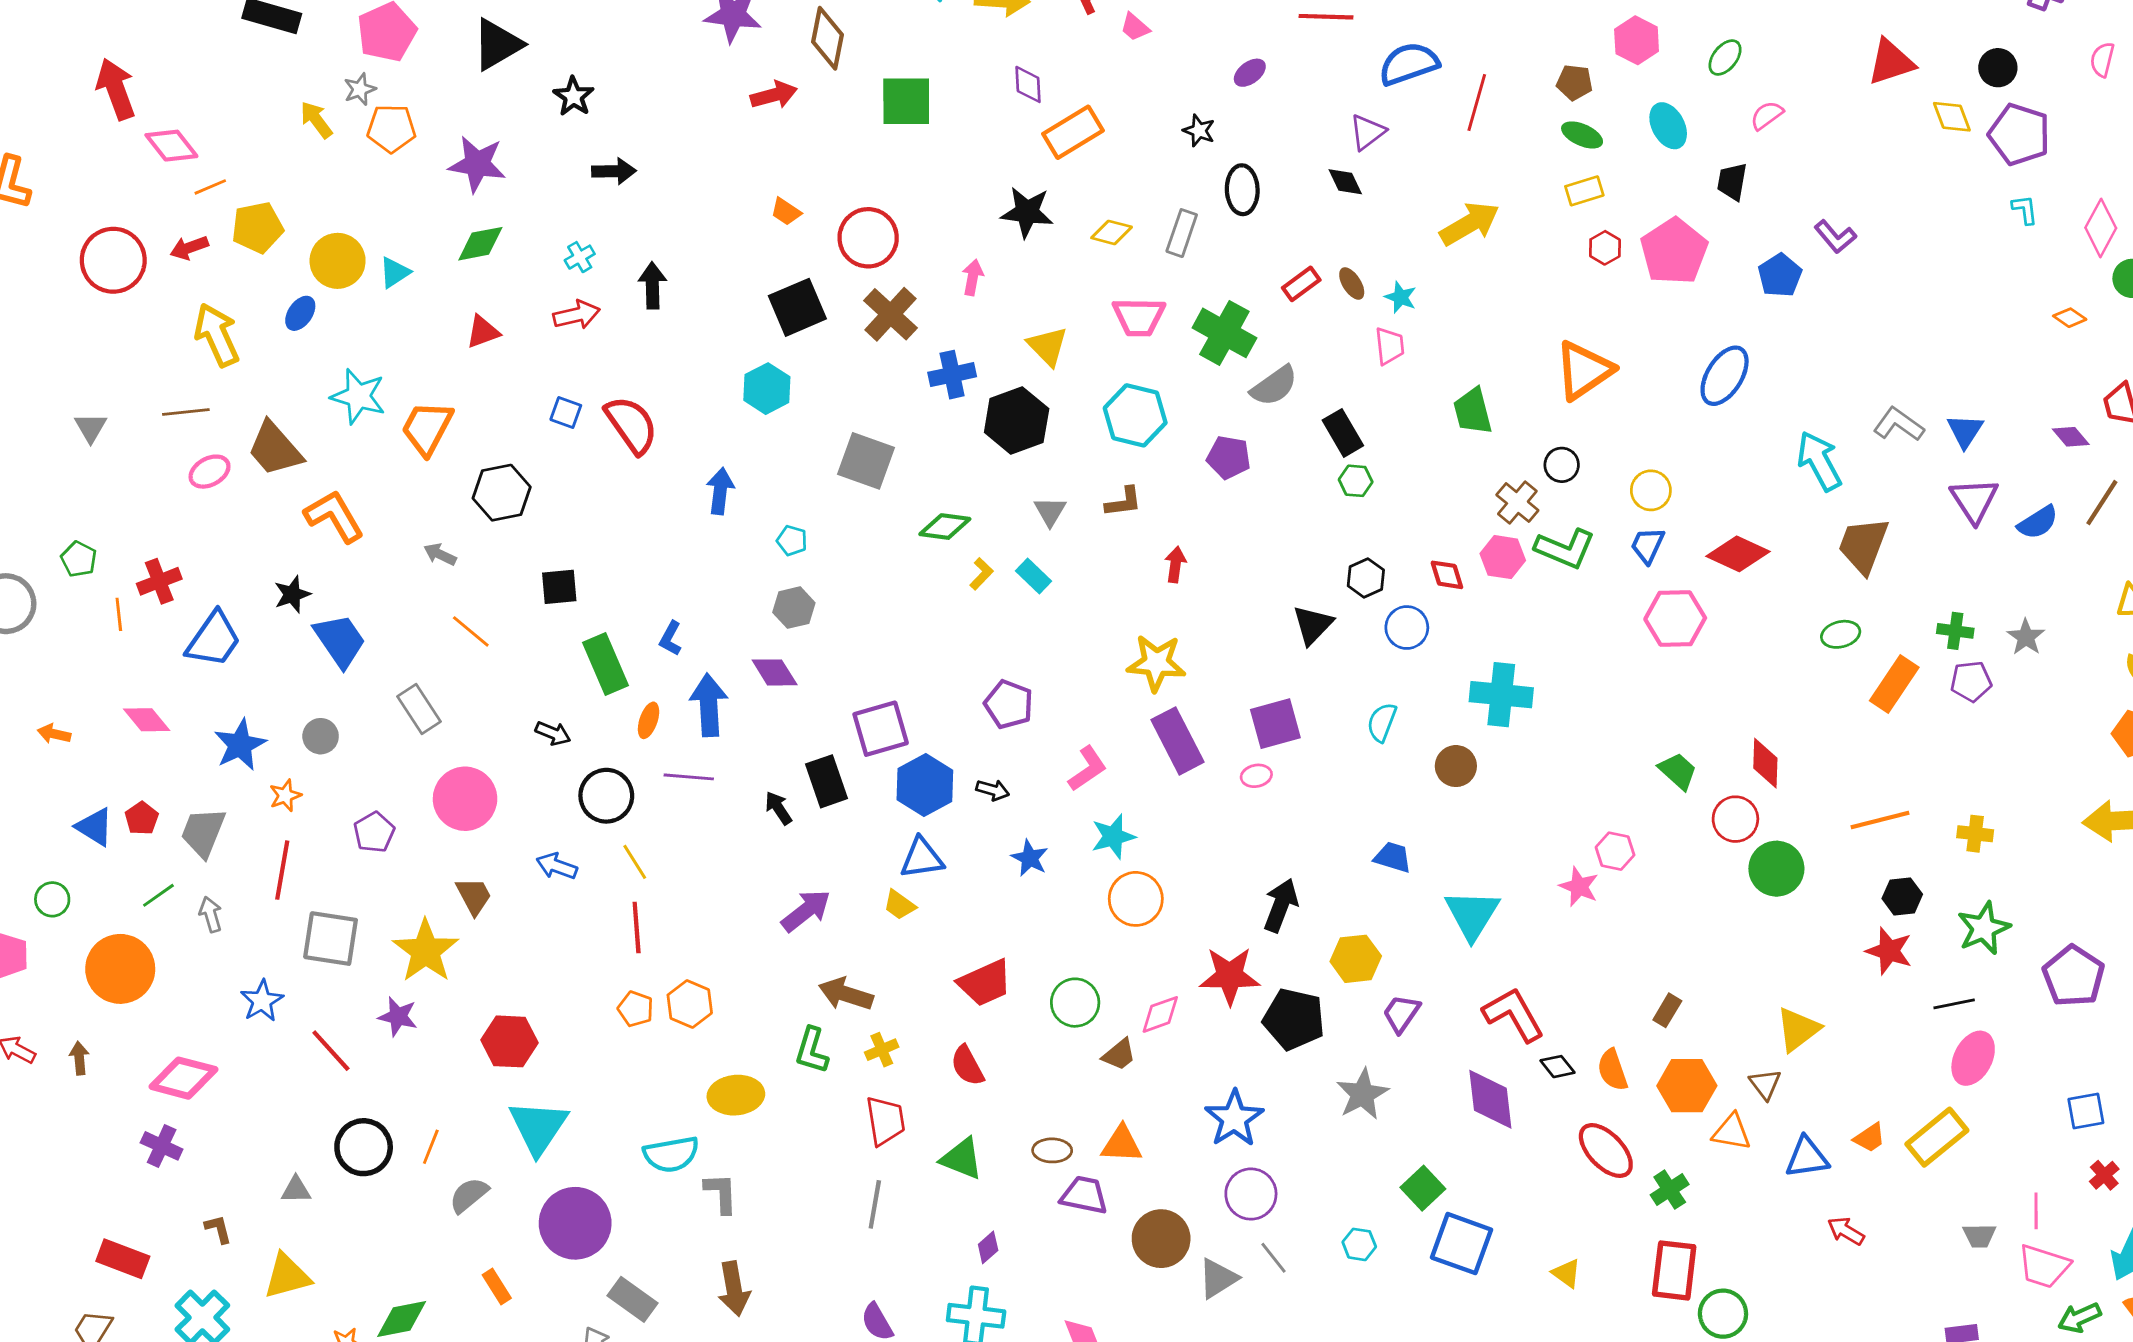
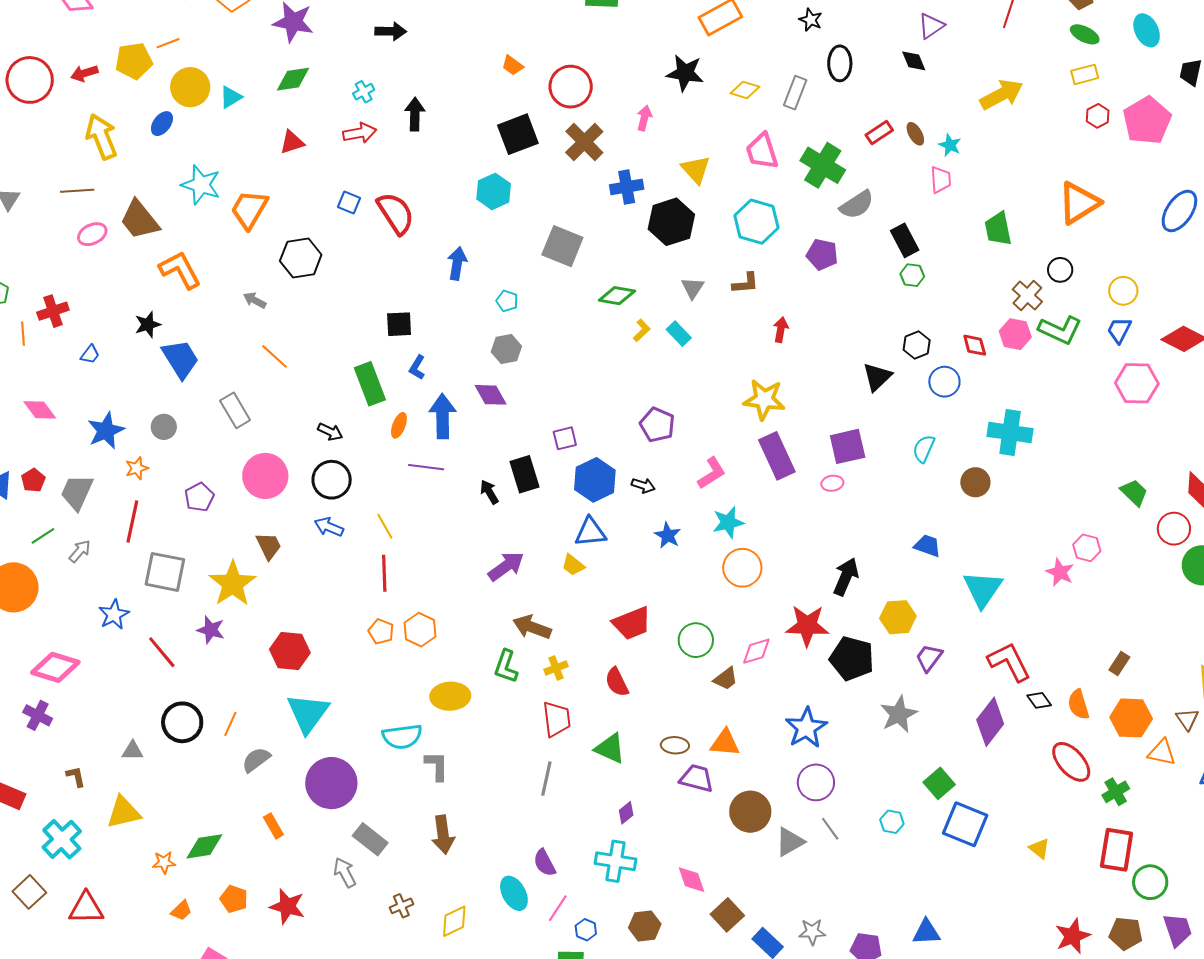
orange line: (210, 187) -> (168, 43), moved
pink trapezoid: (1139, 317) -> (762, 151), turned 69
black square: (559, 587) -> (399, 324), moved
blue trapezoid: (214, 639) -> (90, 354), size x0.5
purple square: (881, 729) -> (565, 438), size x0.6
black circle: (606, 796) -> (332, 480), moved
gray arrow: (211, 914) -> (80, 551), turned 55
purple diamond: (1490, 1099) -> (990, 722), turned 42

